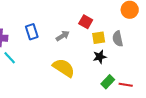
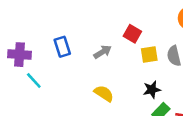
black star: (100, 57) -> (152, 90), moved
yellow semicircle: (64, 68) -> (104, 93), size x0.7

